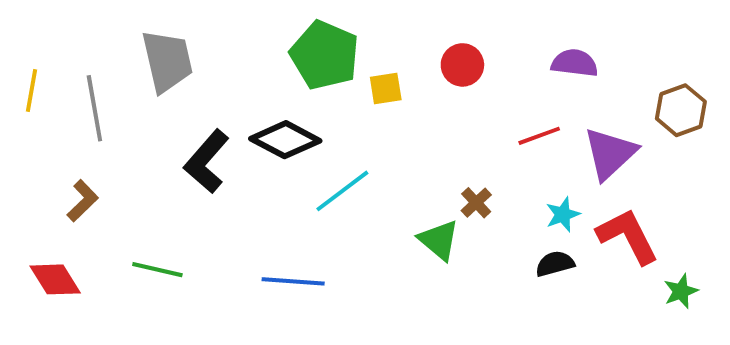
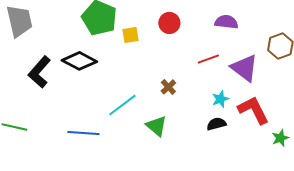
purple triangle: (610, 153) -> (244, 68), turned -40
cyan line: (342, 191) -> (122, 105), moved
brown cross: (476, 203) -> (168, 87), moved
green triangle: (439, 240) -> (156, 126), moved

